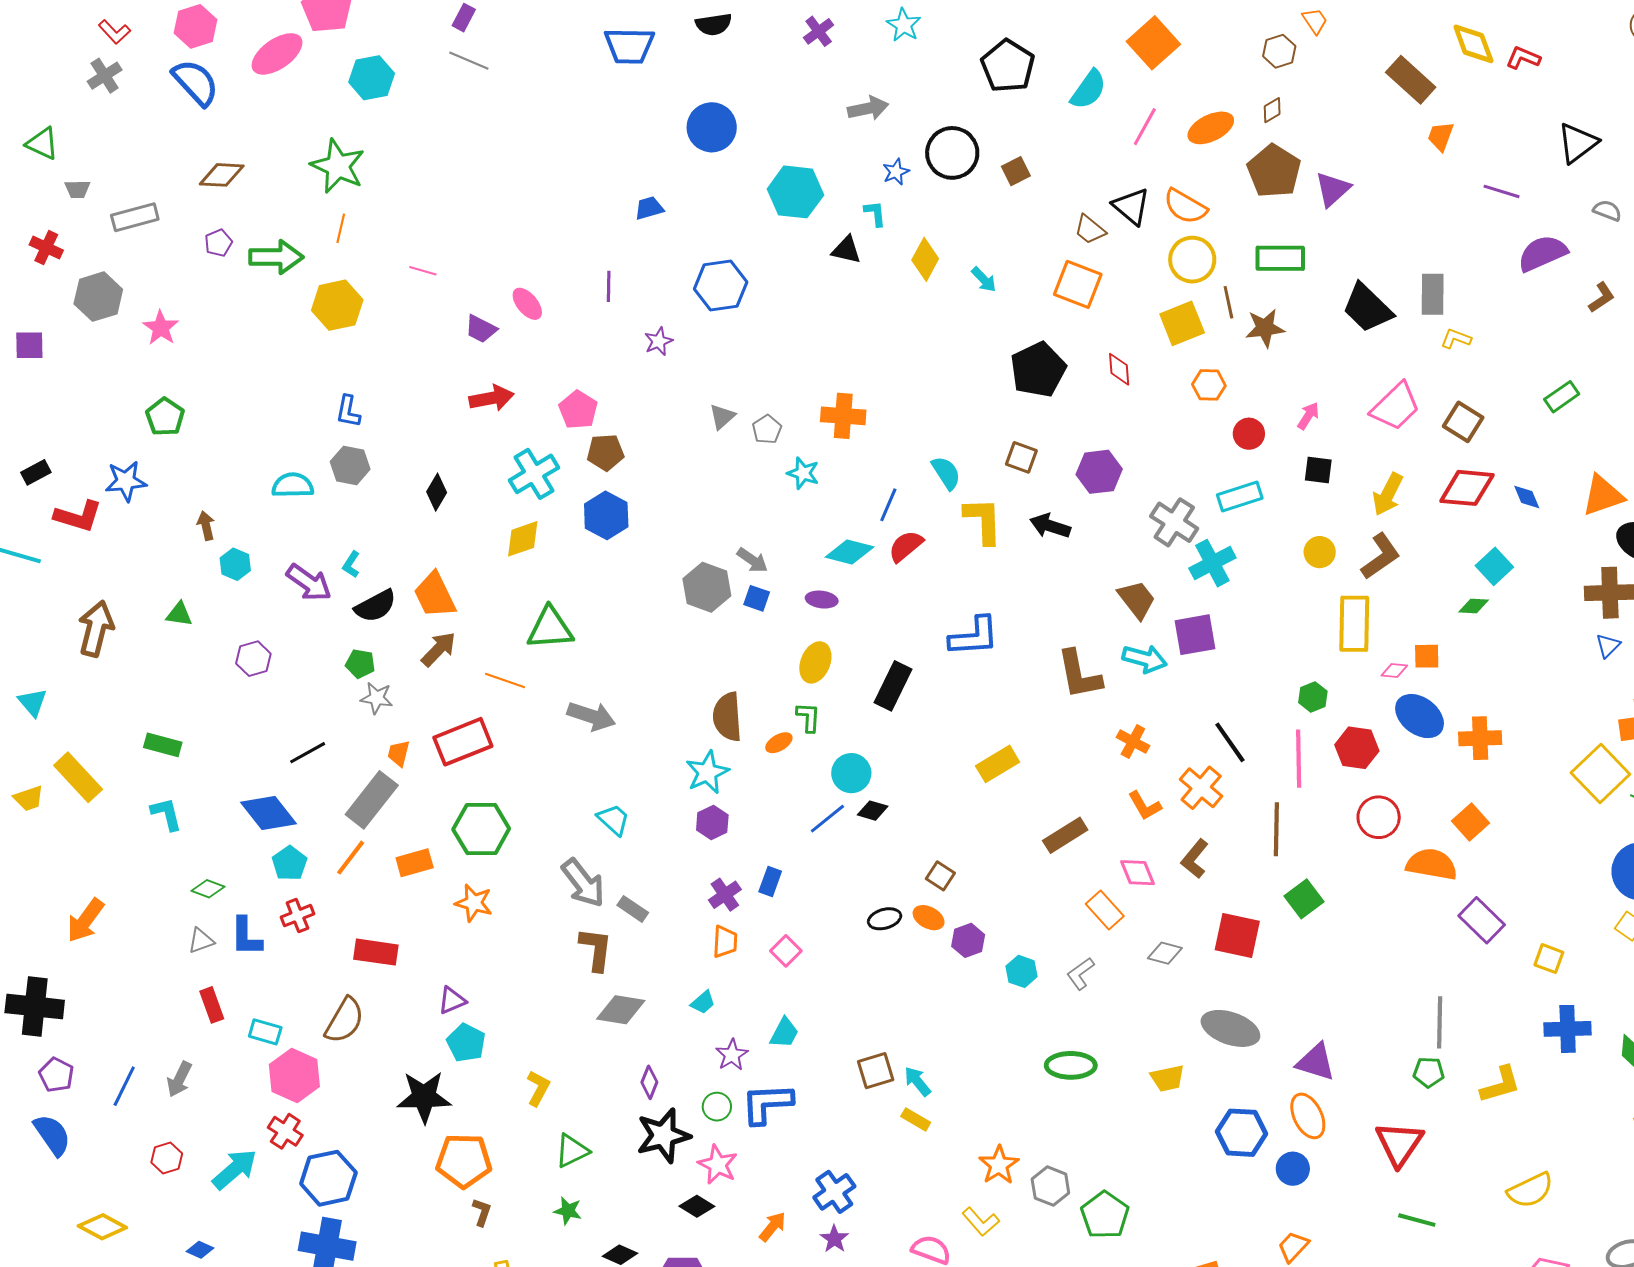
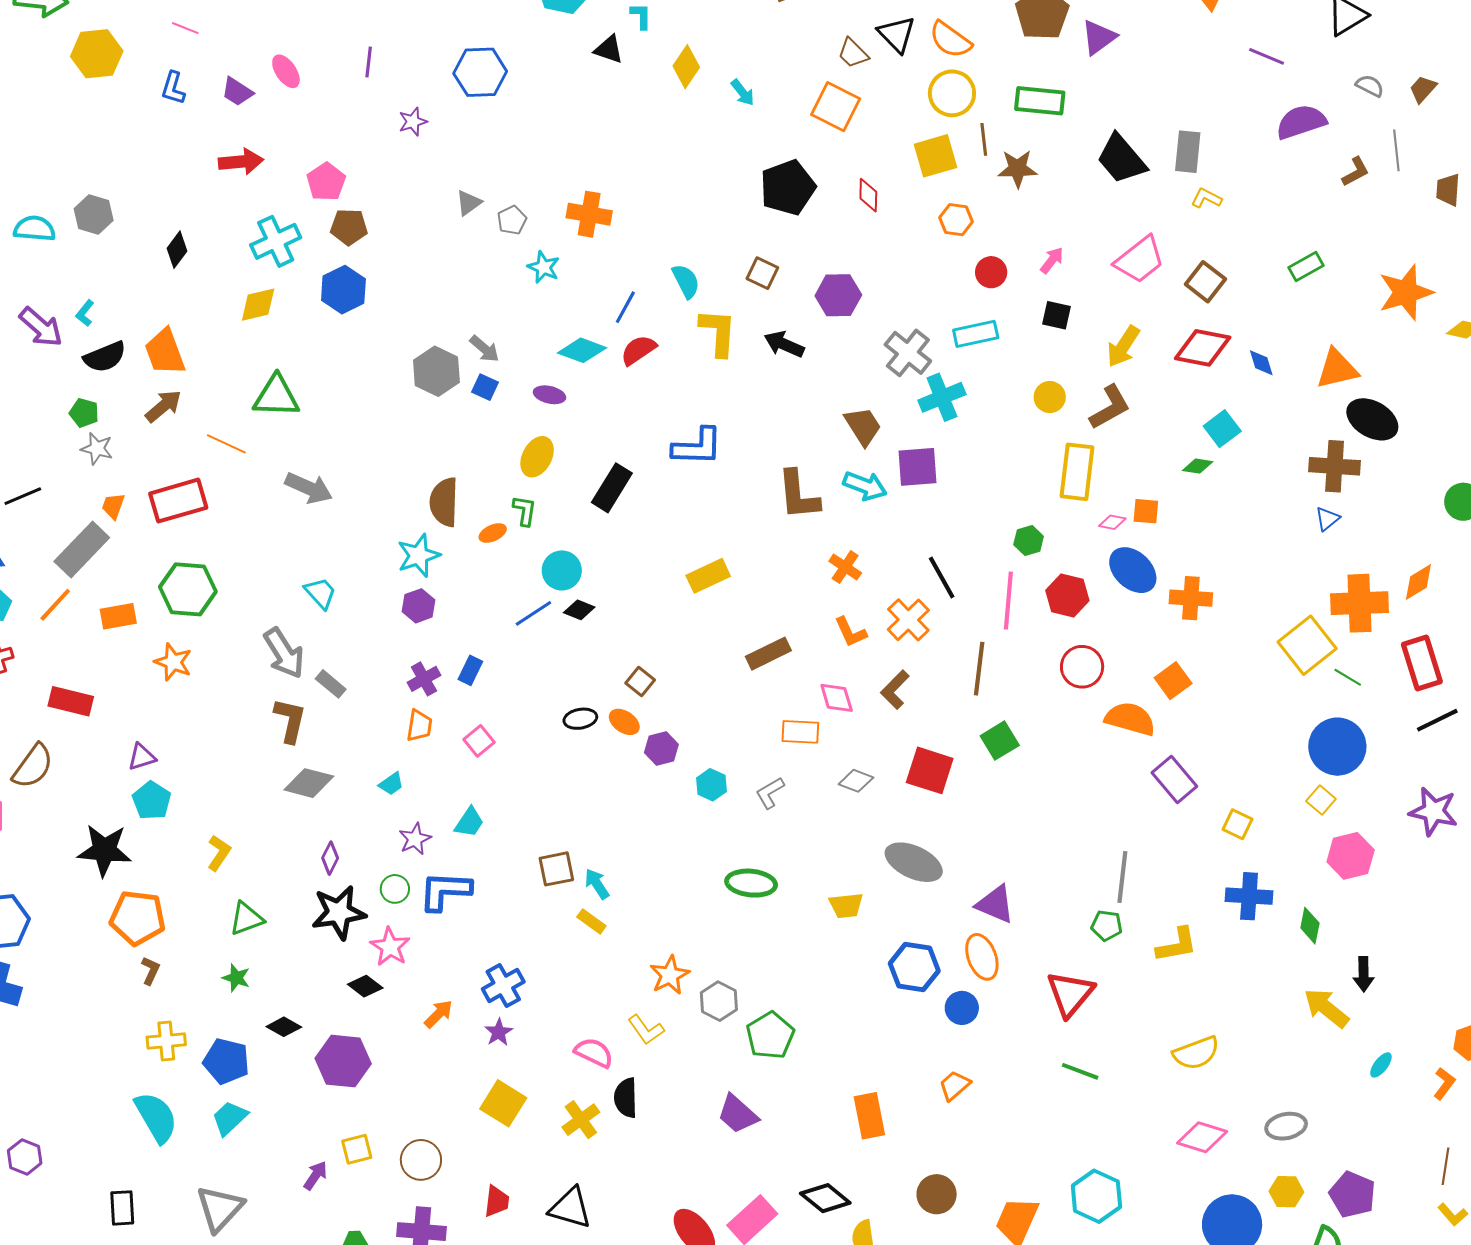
blue L-shape: (348, 411) -> (173, 88), moved
orange rectangle: (1105, 910) -> (800, 732), turned -51

